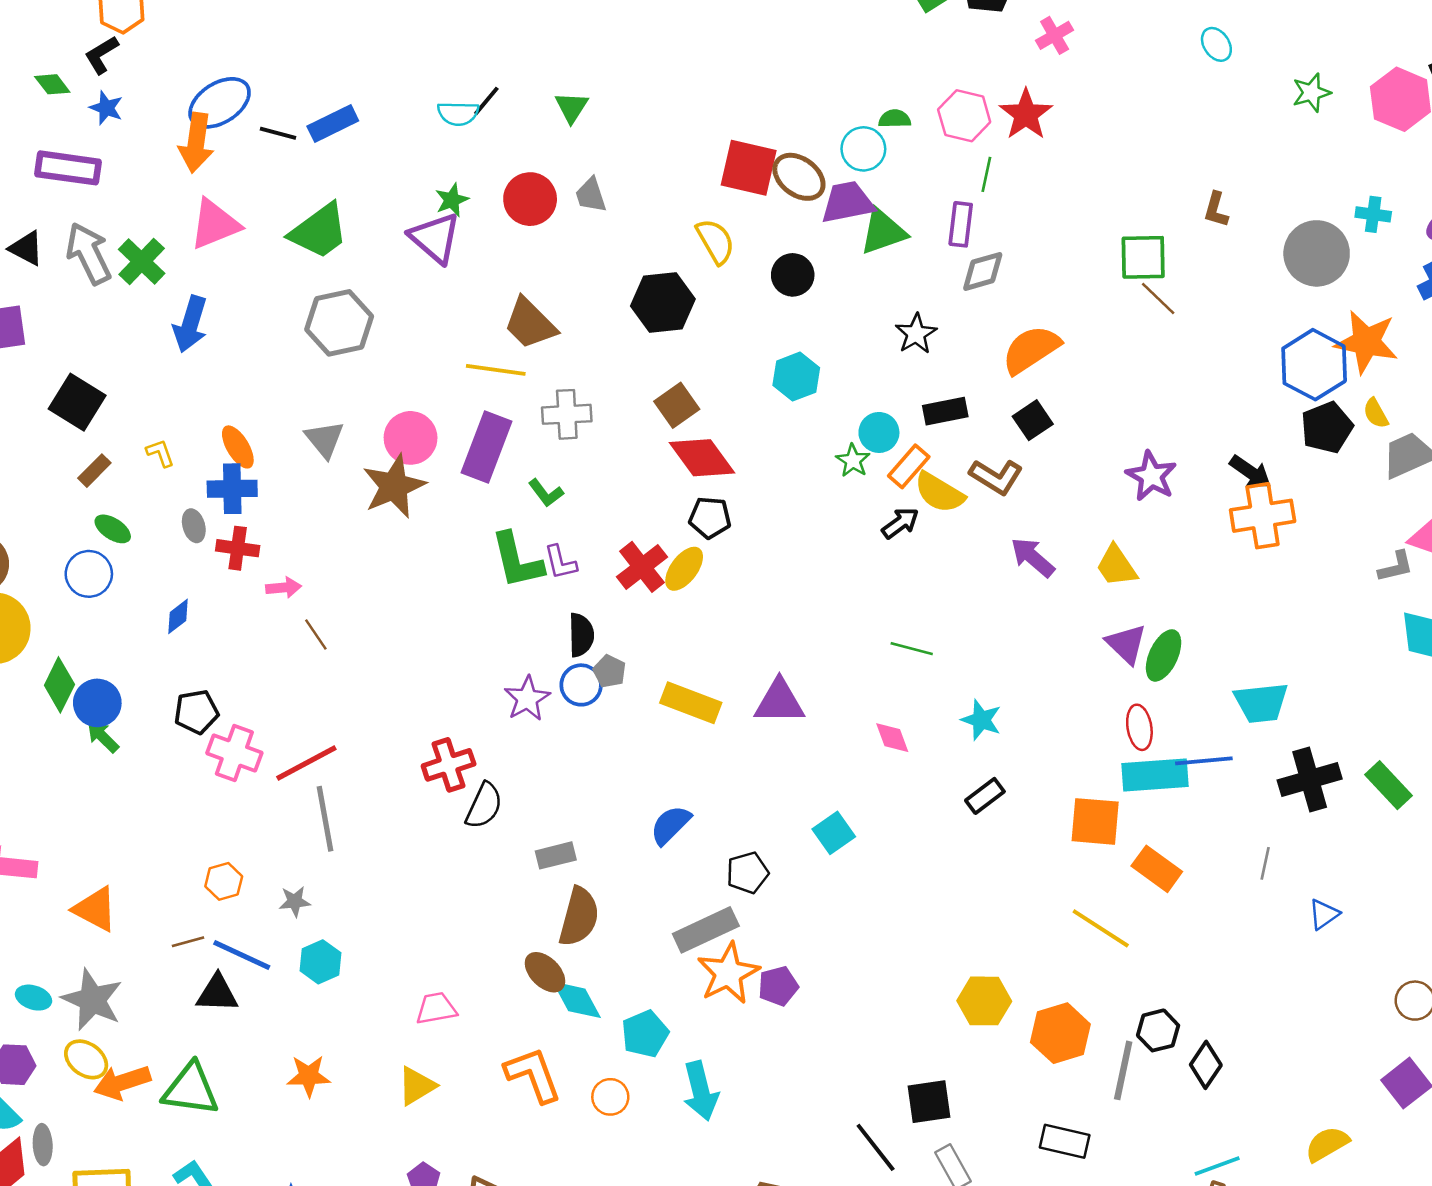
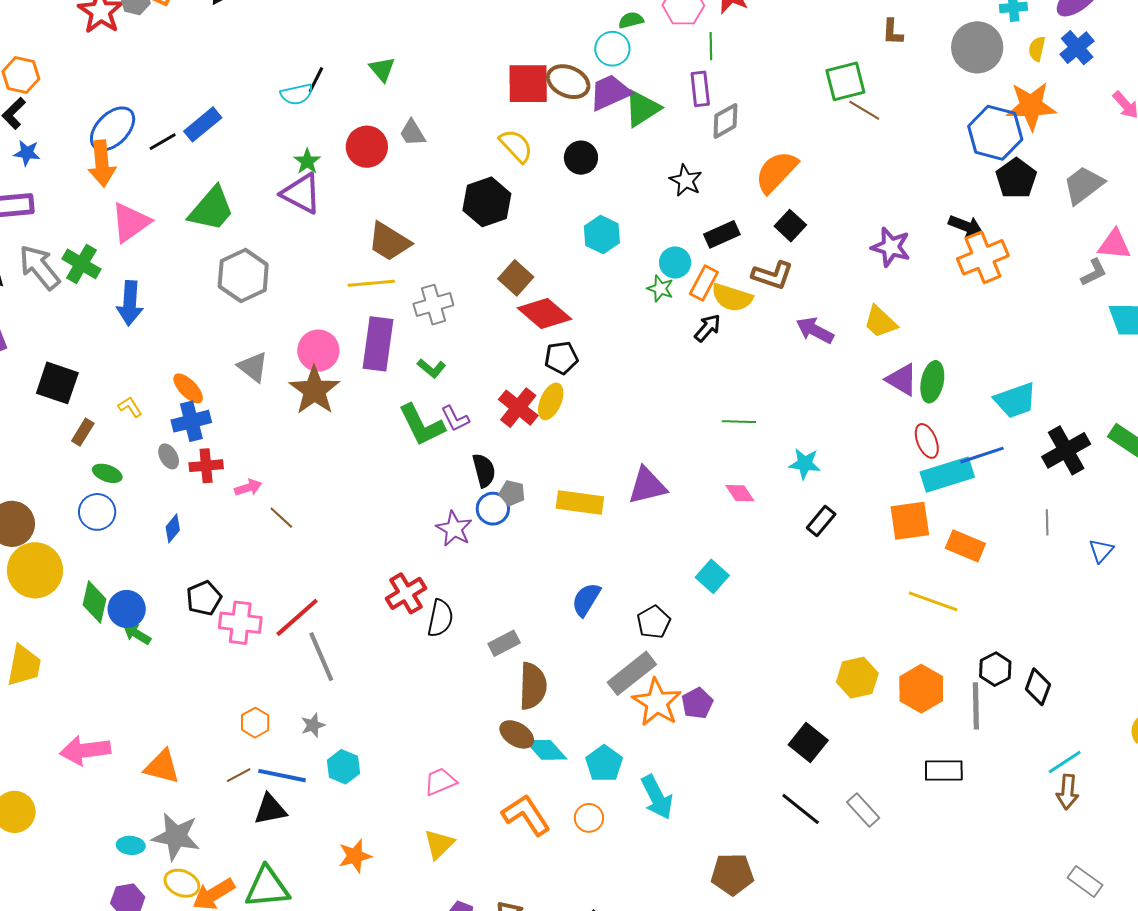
black line: (278, 133) -> (163, 142), turned -32
yellow semicircle: (1376, 413) -> (1037, 49), moved, turned 55
black square: (929, 1102) -> (808, 742), moved, turned -30

